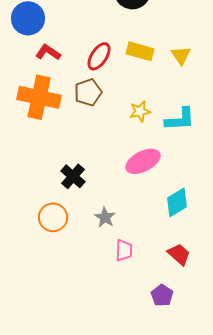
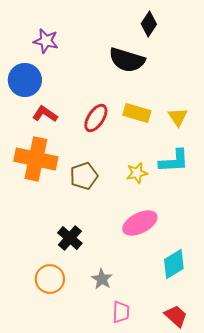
brown pentagon: (88, 92) -> (84, 176), moved
cyan L-shape: (180, 119) -> (174, 161), moved

